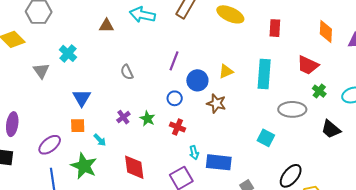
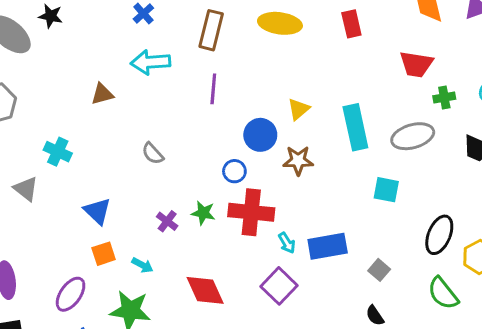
purple line: (174, 61) -> (213, 89), moved
cyan rectangle: (264, 74) -> (355, 127), moved
green cross: (319, 91) -> (444, 97), turned -32
red cross: (178, 127) -> (251, 212), size x1.8

